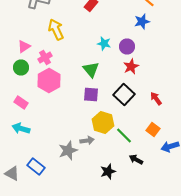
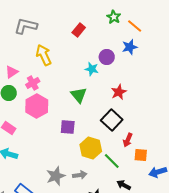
purple circle: (127, 46) -> (107, 57), moved
purple square: (91, 94) -> (68, 127), moved
red arrow: (156, 98) -> (128, 140), moved, turned -120
orange square: (153, 130) -> (141, 155), turned -32
gray arrow: (87, 140) -> (80, 175), moved

